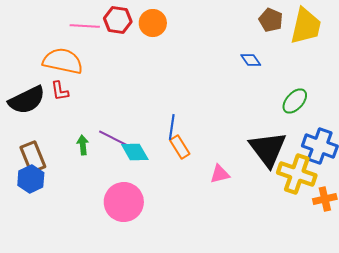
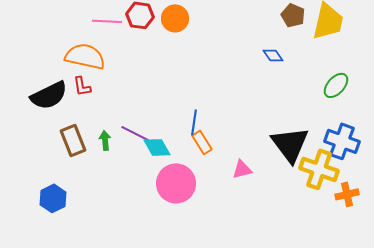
green ellipse: (295, 101) -> (336, 85), moved
brown rectangle: (33, 157) -> (73, 140), moved
blue hexagon: (31, 179) -> (53, 198), moved
pink circle: (124, 202) -> (176, 183), moved

